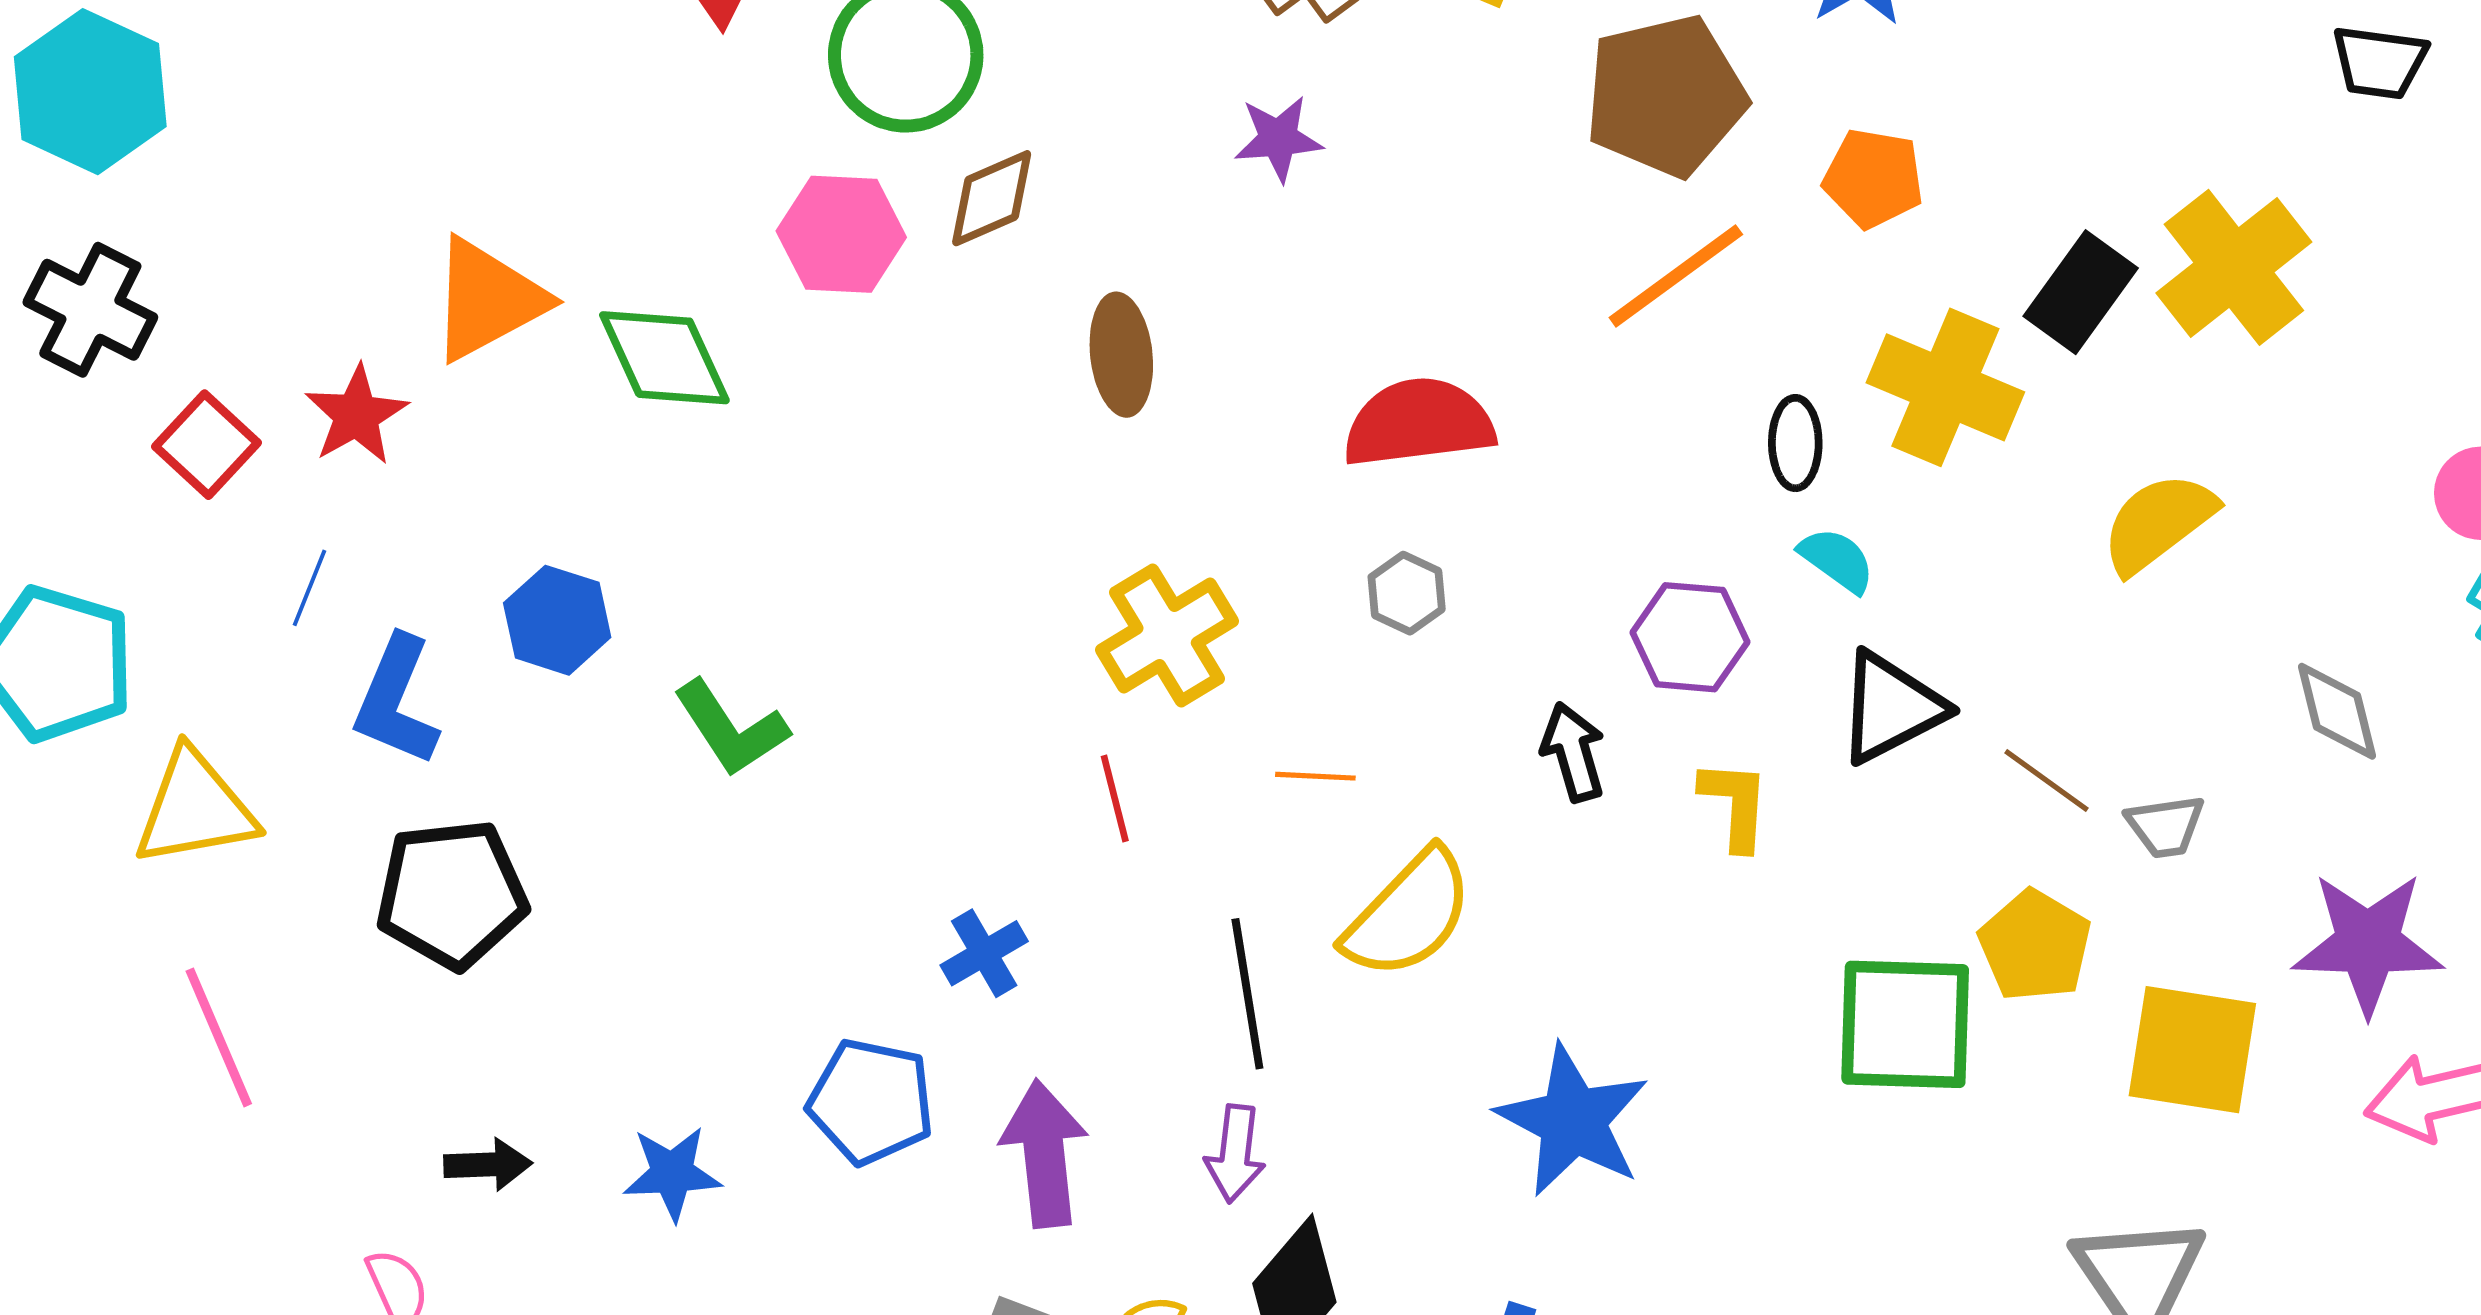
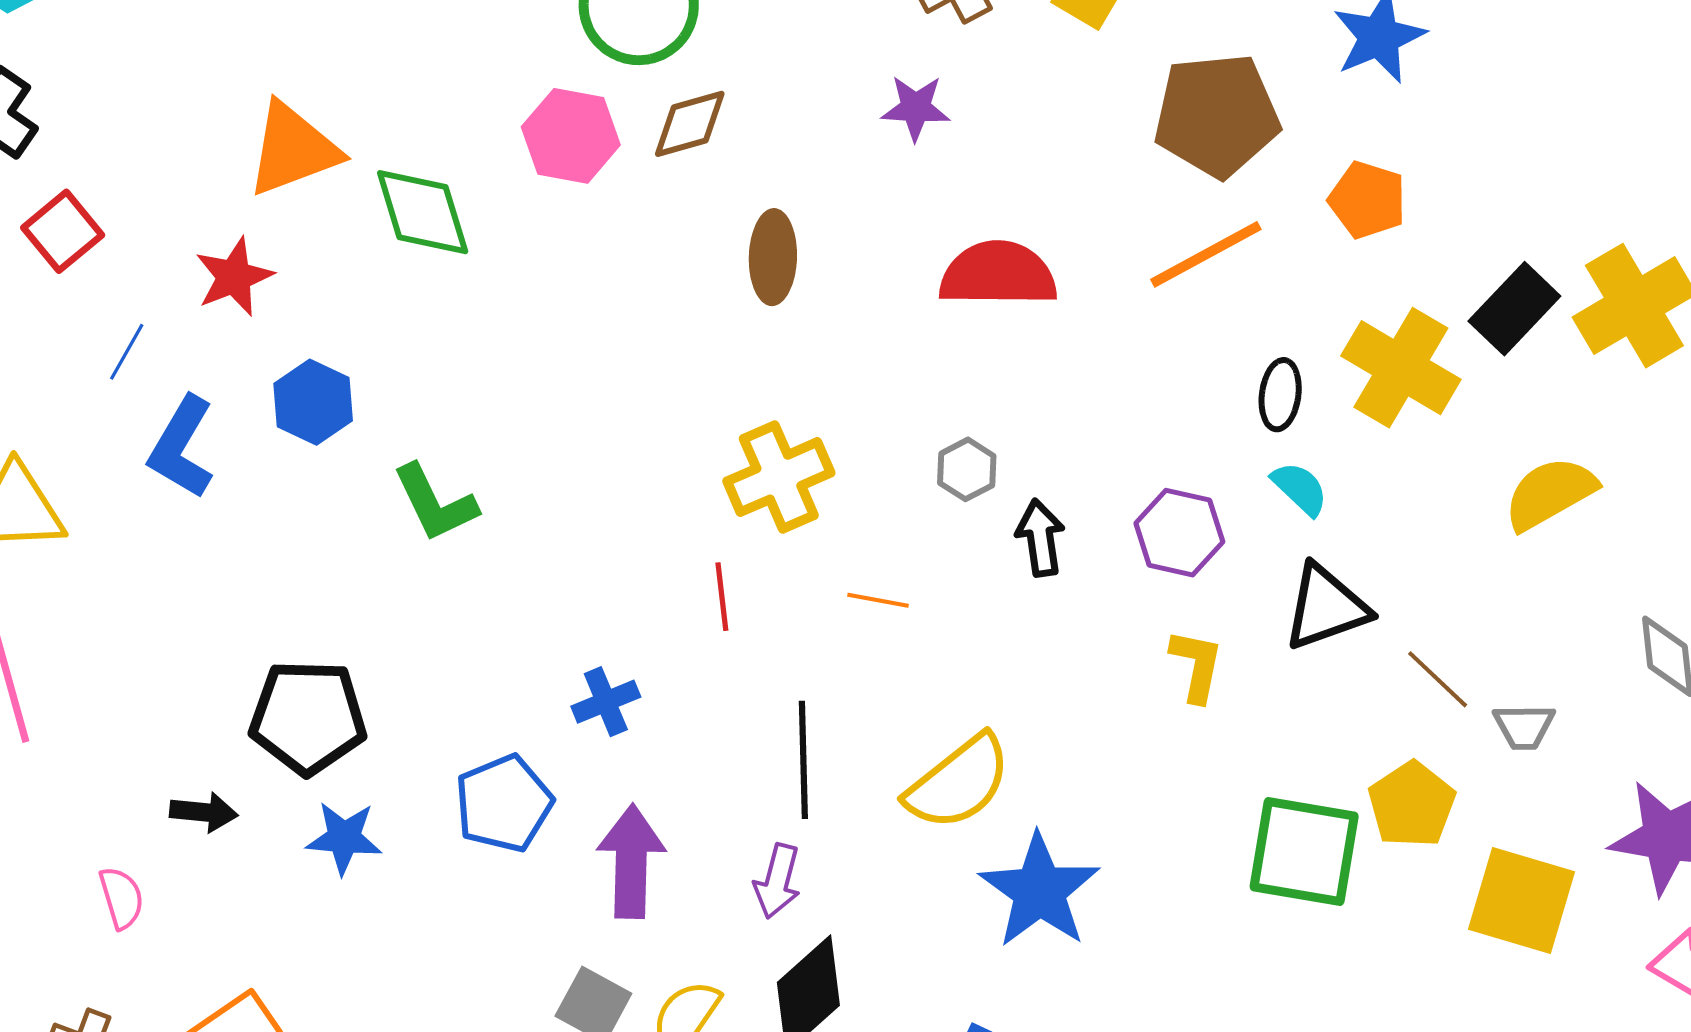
red star: (356, 415) -> (234, 277), moved
red semicircle: (1419, 423) -> (998, 274), moved
black arrow: (1573, 752) -> (1040, 538), moved
black pentagon: (452, 894) -> (308, 717), moved
yellow semicircle: (1408, 914) -> (959, 783), moved
blue pentagon: (871, 1102) -> (504, 803), turned 30

